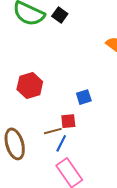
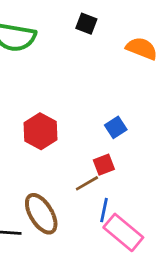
black square: (60, 15) -> (86, 24), moved
blue line: (61, 143) -> (104, 210), moved

